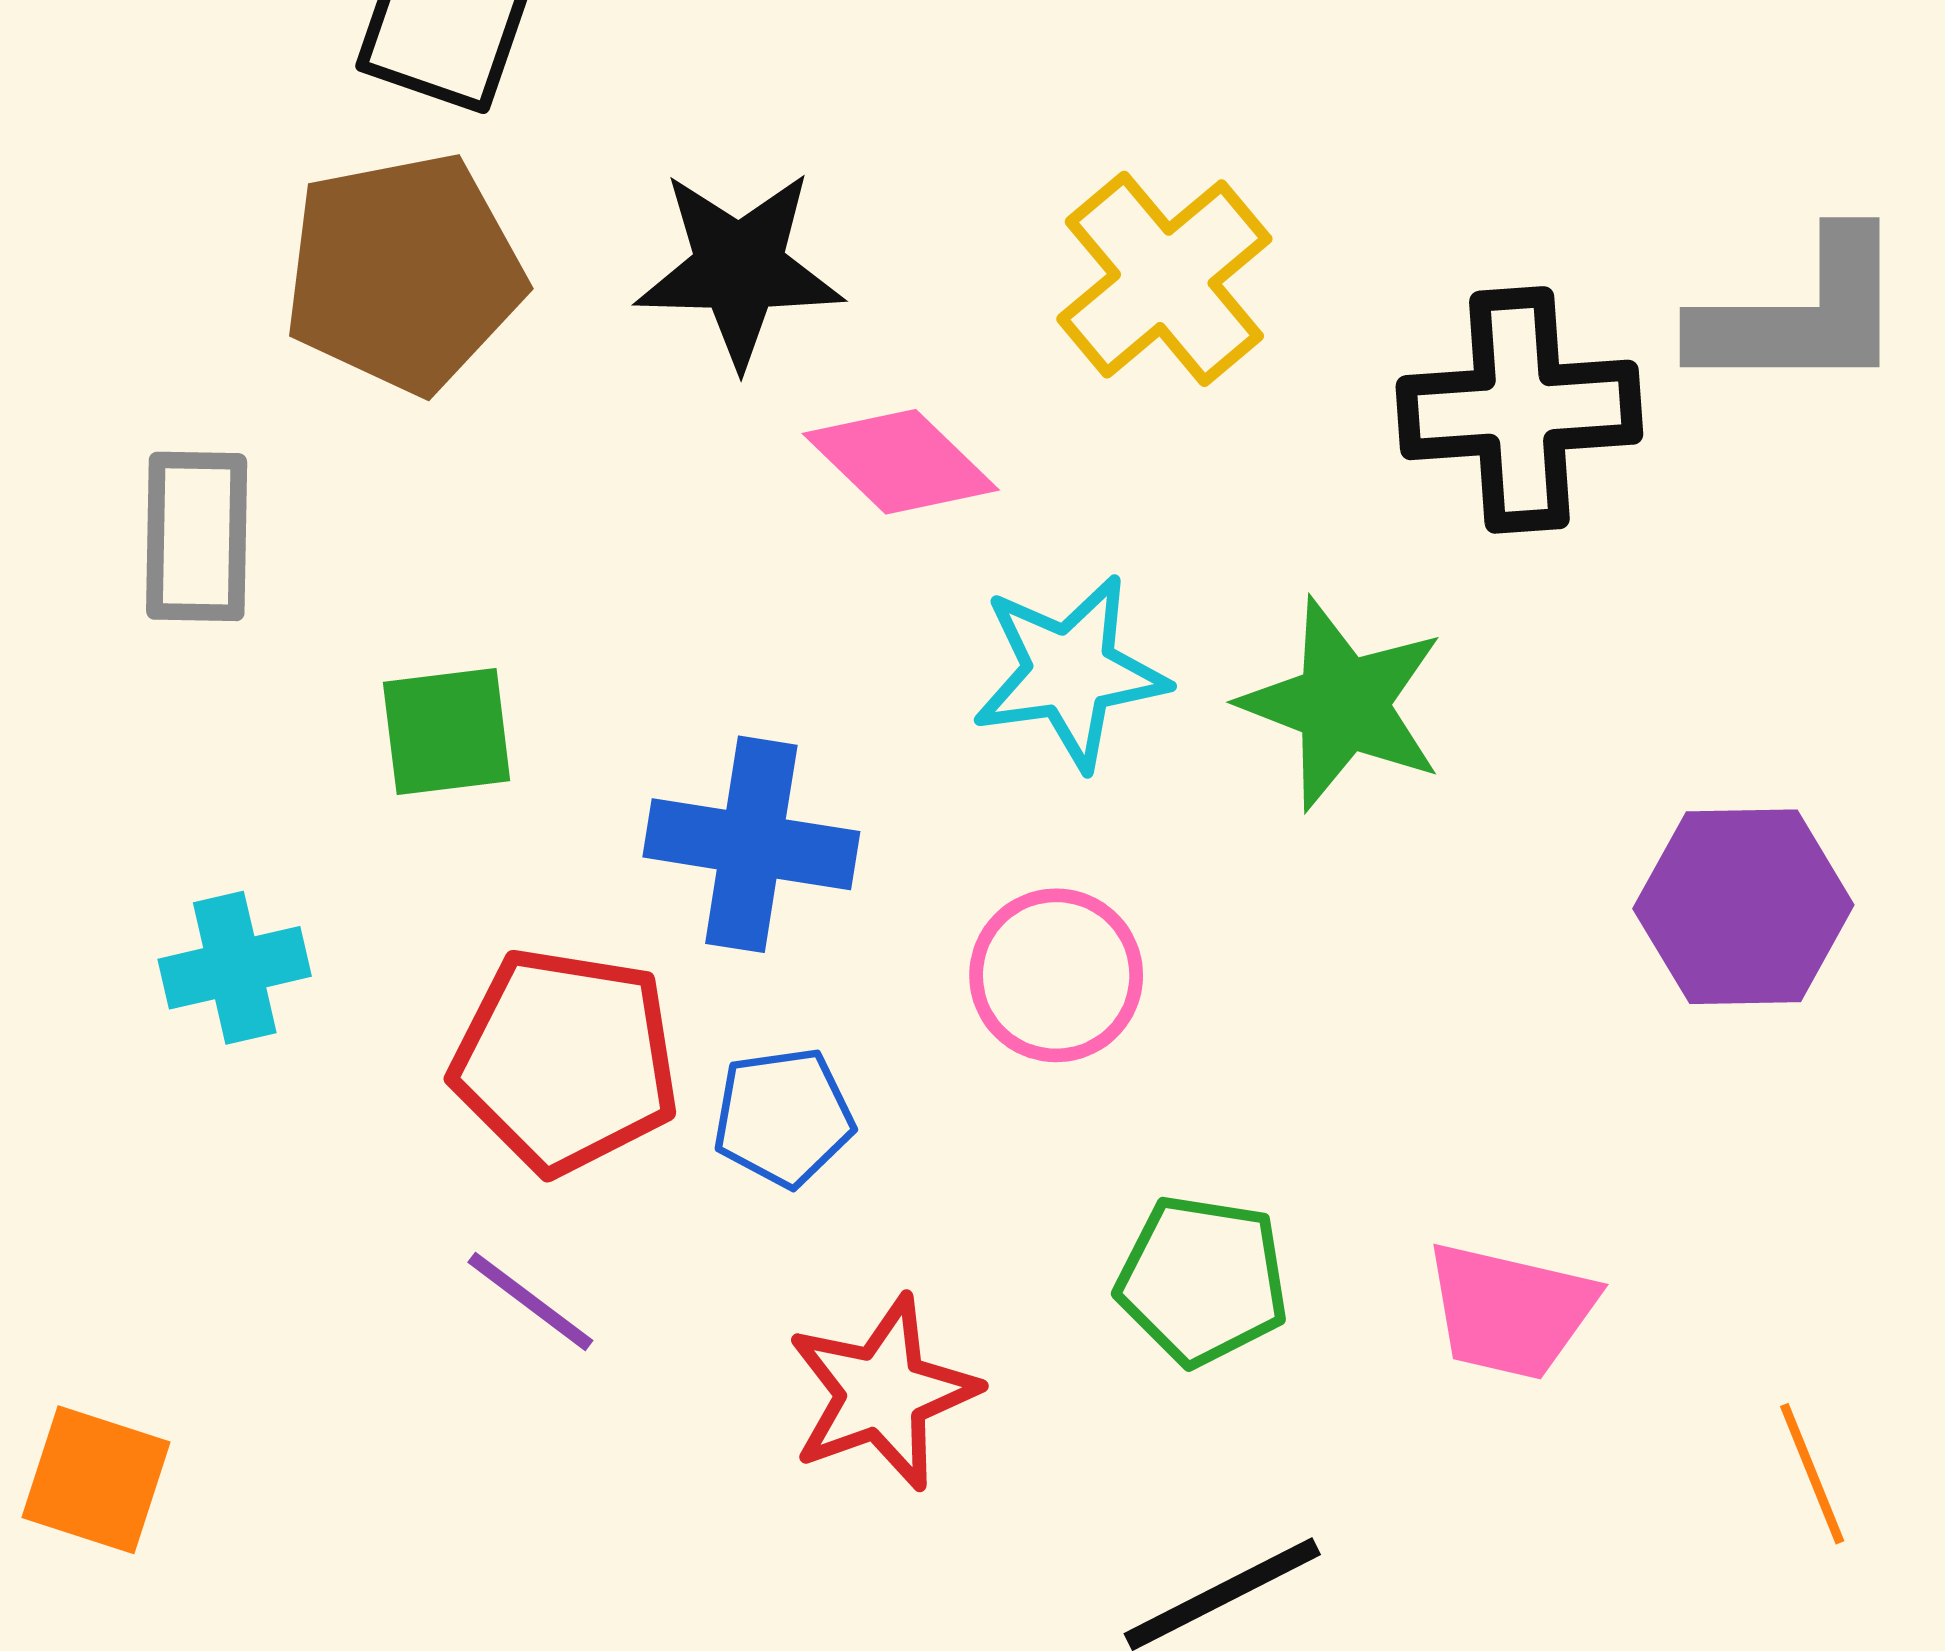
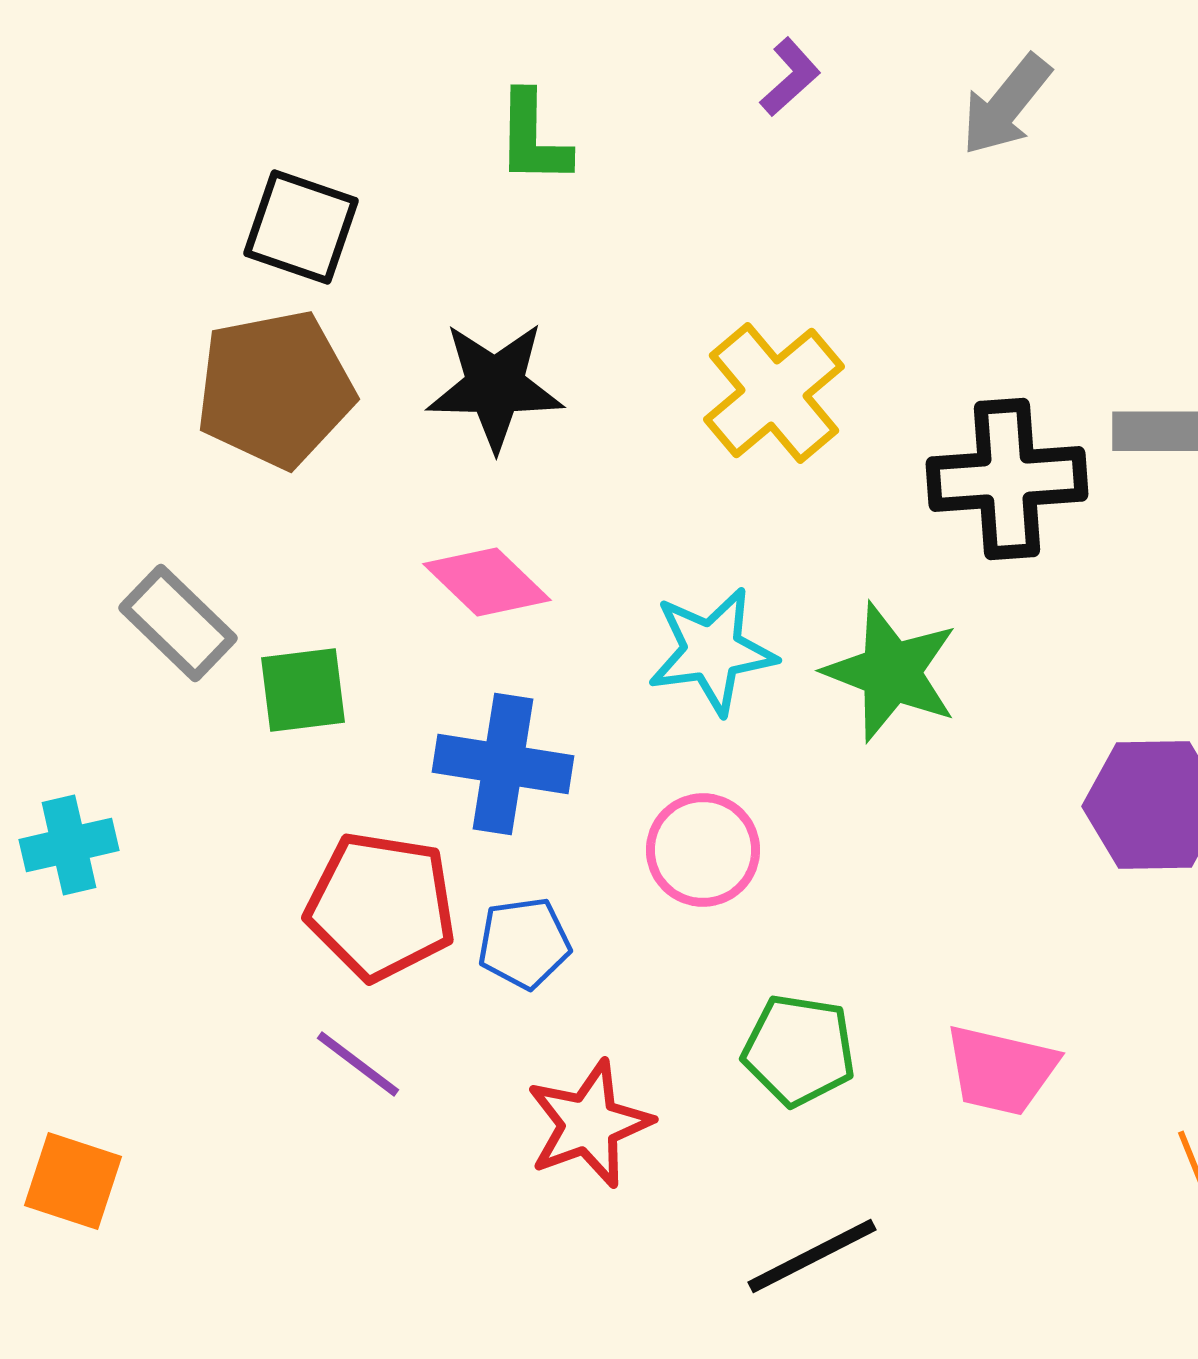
pink diamond: (901, 462) -> (487, 582), moved
gray rectangle: (197, 536) -> (178, 623), moved, turned -47
cyan cross: (235, 968) -> (69, 845), moved

